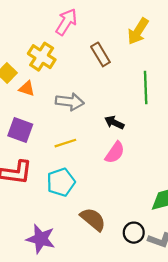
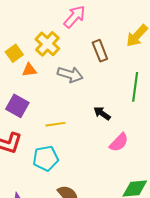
orange triangle: (27, 89) -> (29, 70), turned -35
gray arrow: (70, 102) -> (70, 75), moved
pink semicircle: (115, 153) -> (119, 142), moved

